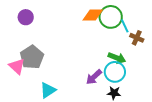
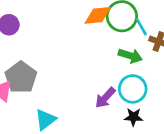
green arrow: (117, 58) -> (130, 56), moved

